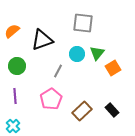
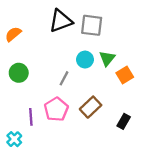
black triangle: (42, 40) -> (61, 21), moved
purple line: (15, 96) -> (31, 117), moved
black rectangle: (112, 110) -> (124, 121), turned 72
brown rectangle: (82, 111) -> (91, 107), moved

